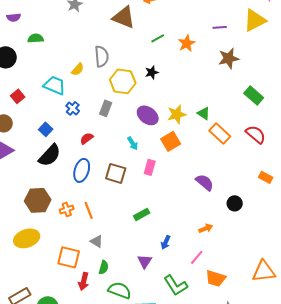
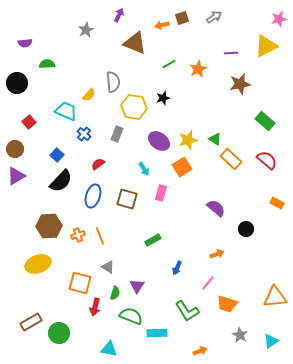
purple triangle: (145, 261) -> (137, 286), moved

